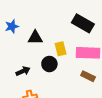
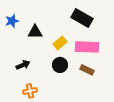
yellow rectangle: (61, 49) -> (60, 43), turned 64
black circle: (49, 64) -> (60, 65), moved

